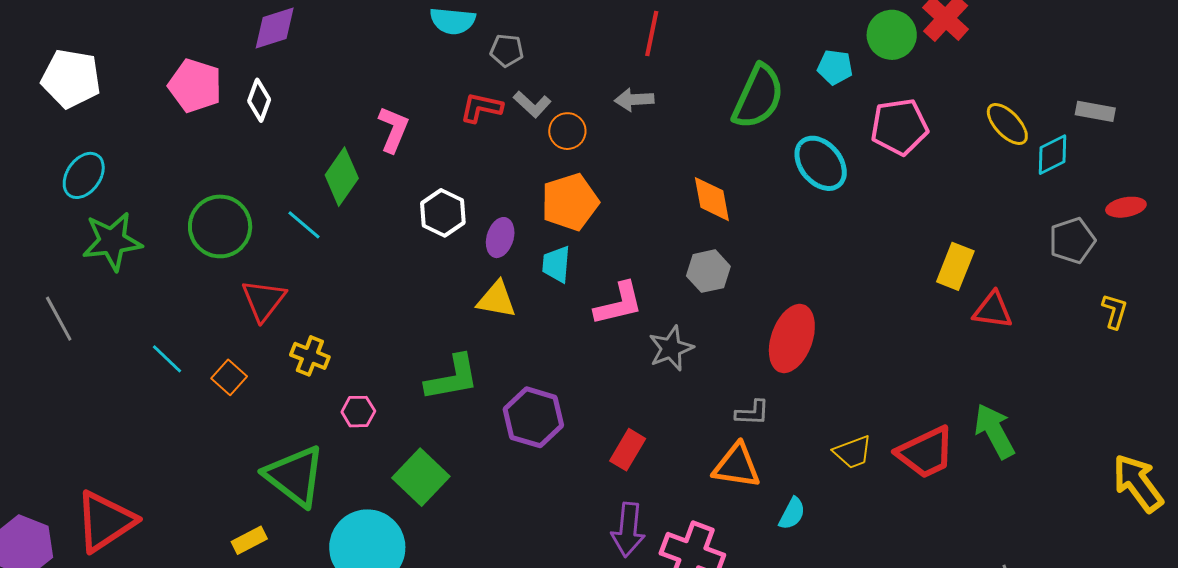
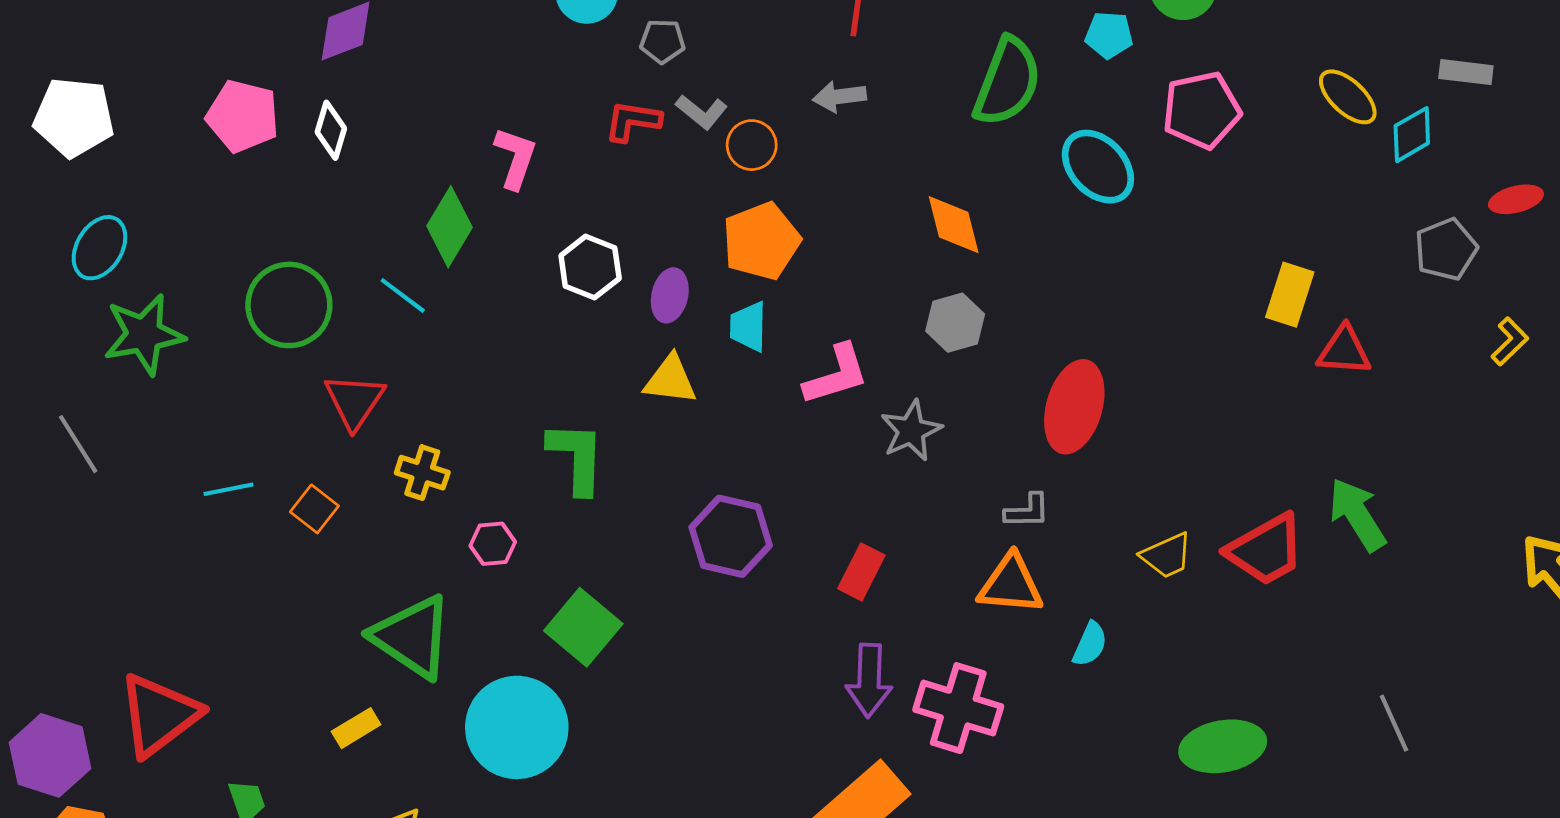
yellow L-shape: (1115, 311) -> (1510, 341), turned 33
cyan line: (167, 359) -> (229, 489), turned -51
green L-shape: (452, 378) -> (576, 457), moved, turned -74

